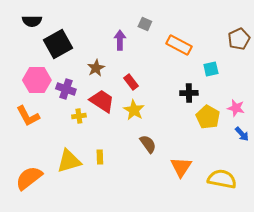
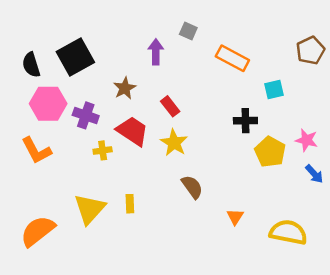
black semicircle: (32, 21) -> (31, 65), moved, turned 72
yellow triangle: (69, 161) -> (90, 209), turned -32
orange triangle: (181, 167) -> (235, 217), size x0.6

